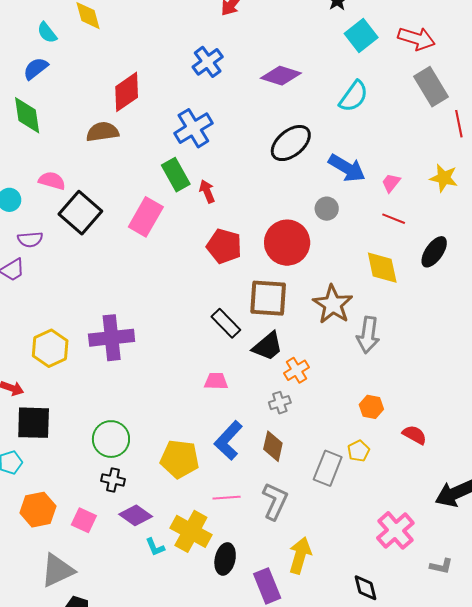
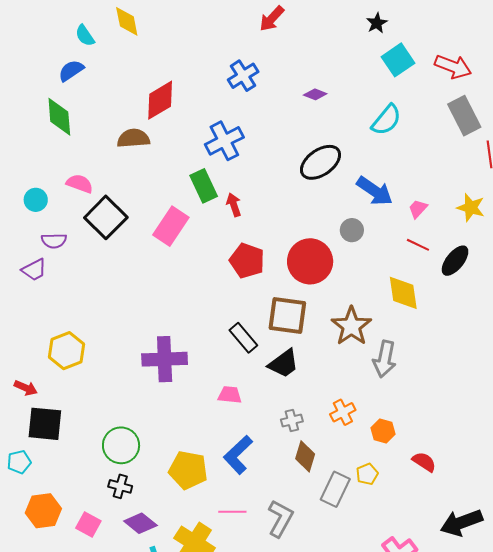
purple diamond: (281, 76) -> (315, 94), size x0.6
black ellipse: (434, 252) -> (455, 261), moved
purple cross: (112, 338) -> (165, 359), moved
orange cross: (296, 370) -> (343, 412), moved
brown diamond: (273, 446) -> (305, 456), moved

